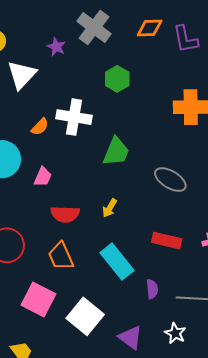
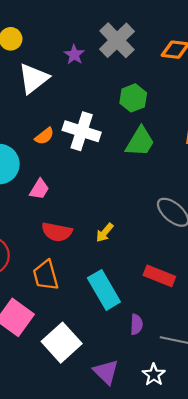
green trapezoid: (116, 152) -> (140, 142), moved

